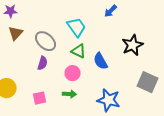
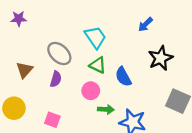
blue arrow: (110, 11) -> (145, 24), moved
brown triangle: (16, 33) -> (24, 70), moved
green arrow: (70, 94) -> (106, 109), moved
pink square: (40, 98) -> (52, 120), turned 32

